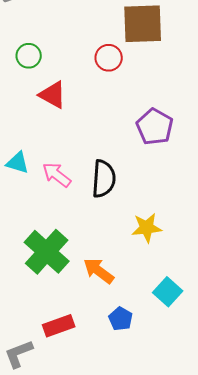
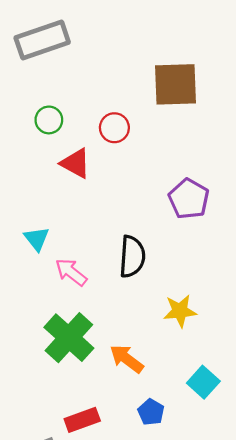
red circle: (109, 58) -> (114, 128), moved
cyan triangle: (18, 163) -> (37, 239), turned 35
pink arrow: (57, 175) -> (71, 272), moved

